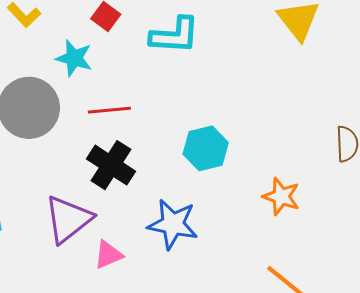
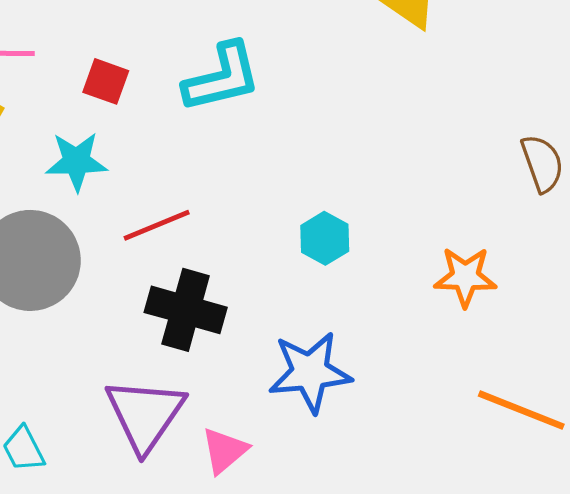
cyan hexagon: (206, 148) -> (325, 238), size x0.7

